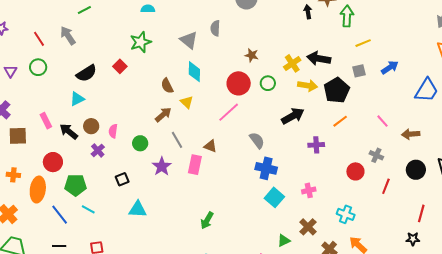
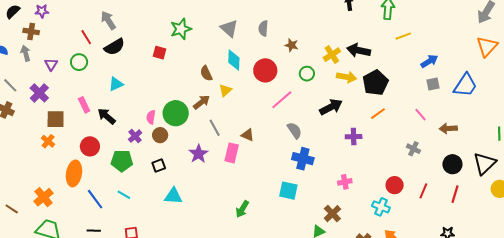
gray semicircle: (215, 28) -> (263, 28), moved
red line: (39, 39) -> (86, 37), moved
red square: (120, 66) -> (159, 53), turned -32
green circle: (38, 67) -> (79, 62), moved
purple triangle: (10, 71) -> (51, 64), moved
gray square: (359, 71) -> (433, 84), moved
black semicircle: (86, 73) -> (114, 47), moved
red circle: (239, 83) -> (265, 70), moved
yellow triangle: (187, 102) -> (225, 90), turned 32
pink line: (229, 112) -> (282, 100), moved
brown circle: (91, 126) -> (160, 135), moved
green circle: (140, 143) -> (176, 113), moved, size x1.6
red circle: (355, 171) -> (395, 185), moved
orange cross: (13, 175) -> (48, 141), moved, turned 32
green pentagon: (76, 185) -> (122, 161), moved
red line: (386, 186) -> (423, 191), moved
cyan square: (274, 197) -> (288, 191), moved, turned -30
red line: (421, 213) -> (455, 194), moved
brown cross: (308, 227) -> (332, 214), moved

